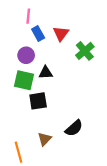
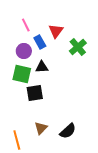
pink line: (28, 16) -> (26, 25), moved, turned -32
blue rectangle: (38, 34) -> (40, 42), moved
black semicircle: (74, 128) -> (68, 131), moved

